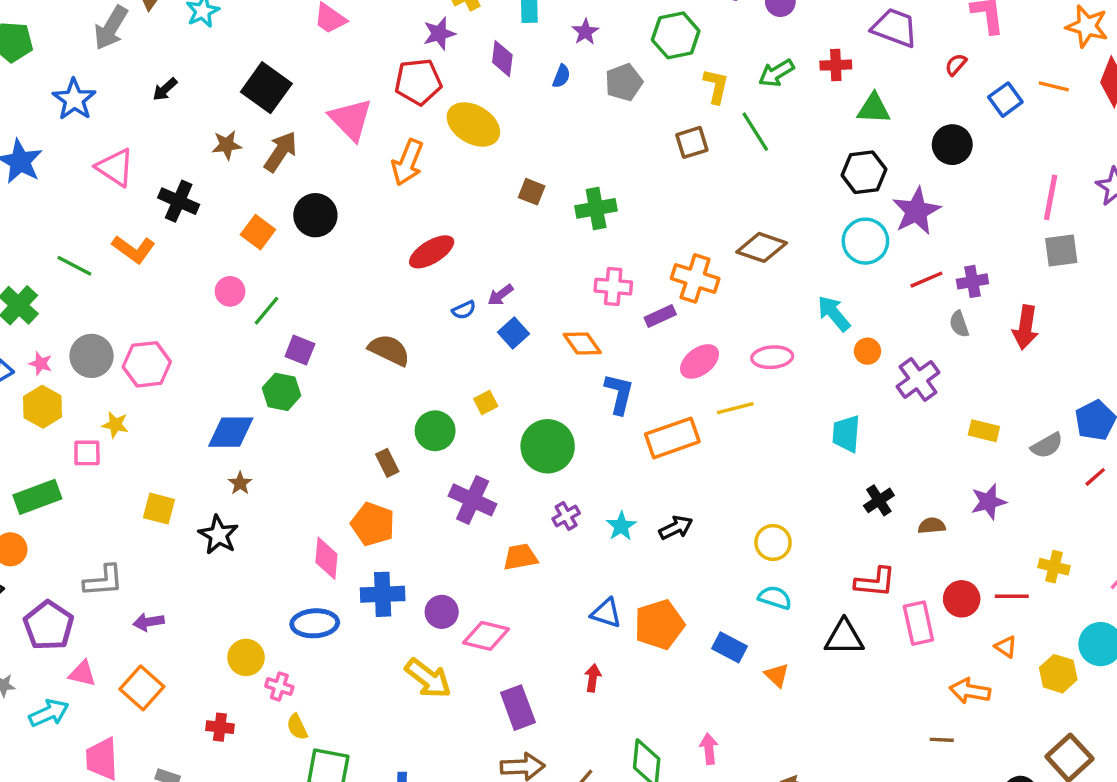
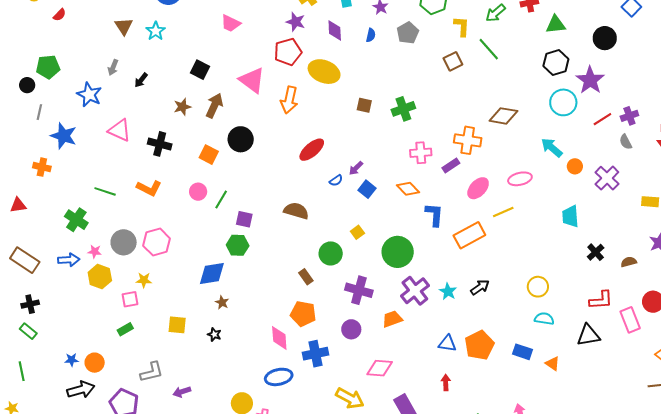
gray arrow: (111, 28) -> (113, 67), moved, size x0.6
purple star: (439, 34) -> (296, 22), turned -30
black square: (266, 88) -> (200, 70), size x0.7
orange L-shape: (134, 249) -> (149, 188), moved
green rectangle: (37, 497) -> (125, 329), moved, size x0.6
purple cross: (566, 516) -> (415, 291), size x1.8
black star: (218, 535) -> (214, 335), size x0.6
purple circle: (442, 612) -> (351, 329), moved

